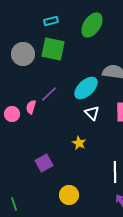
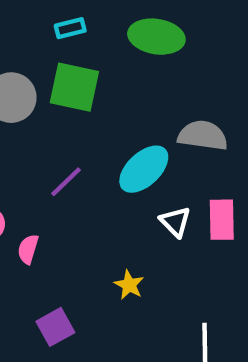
green ellipse: (92, 25) -> (156, 37), turned 65
pink semicircle: (31, 107) -> (28, 249), moved
white triangle: (92, 113) -> (175, 222), moved

